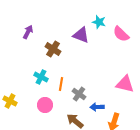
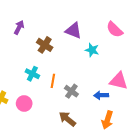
cyan star: (99, 22) -> (92, 50), moved
pink circle: (45, 105) -> (24, 104), moved
blue arrow: (97, 107) -> (101, 95), moved

